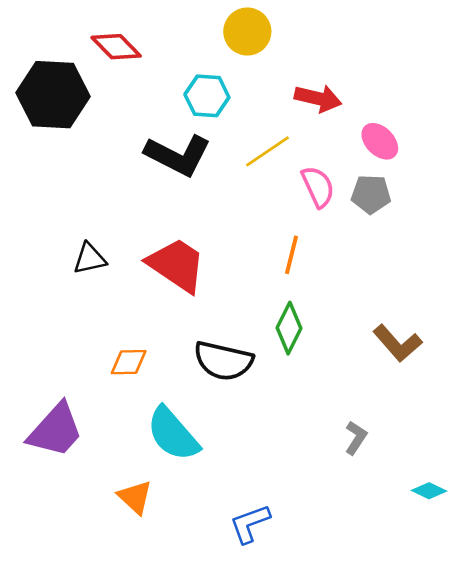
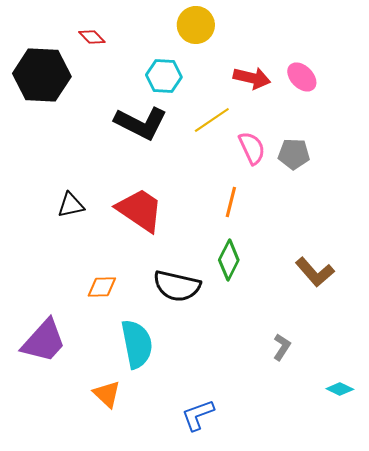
red diamond: (116, 47) -> (92, 37), size x0.7
pink ellipse: (380, 141) -> (302, 77), moved
cyan semicircle: (173, 434) -> (137, 344), turned -150

